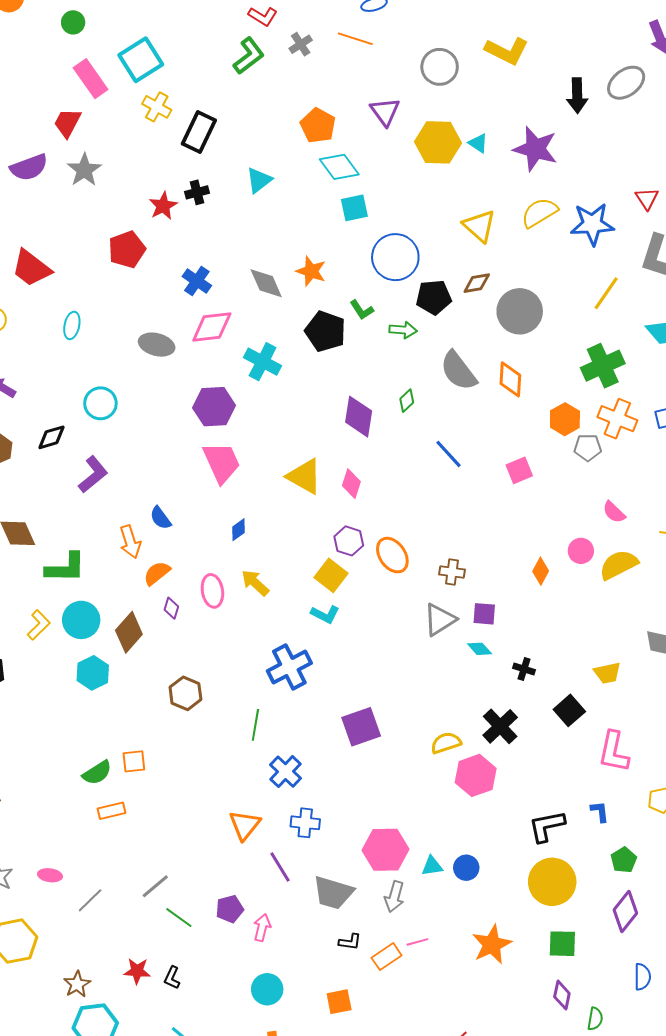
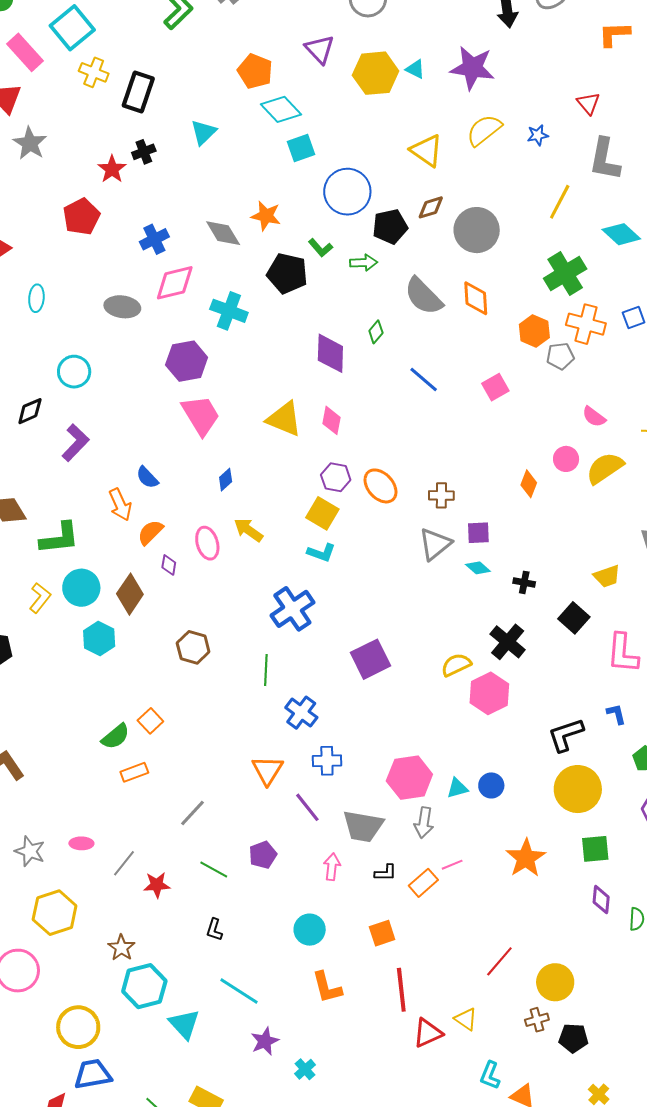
blue star: (592, 224) -> (538, 135), size x0.5
blue cross: (197, 281) -> (154, 239), turned 36
orange square: (134, 761) -> (150, 721), turned -30
gray line: (155, 886) -> (192, 813), moved
pink arrow: (262, 928) -> (332, 867), moved
red star: (137, 971) -> (157, 885), moved

